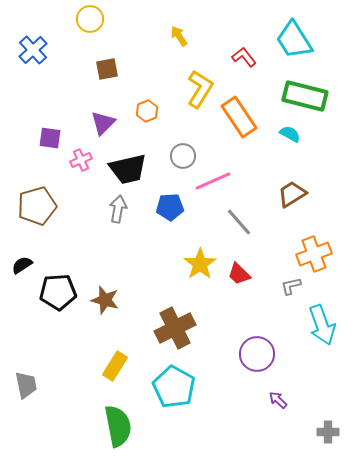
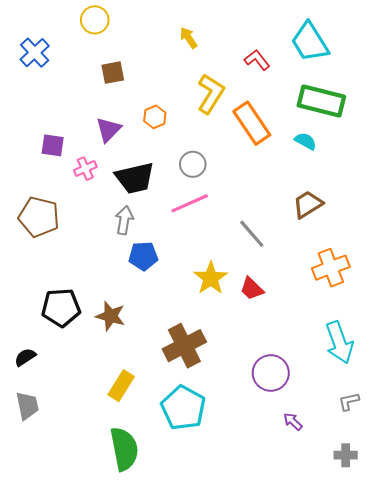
pink line: (213, 181) -> (190, 203), moved
brown pentagon: (37, 206) -> (39, 217), turned 30
blue pentagon: (170, 207) -> (143, 256), moved
black semicircle: (22, 265) -> (25, 357), moved
gray L-shape: (291, 286) -> (349, 401), moved

